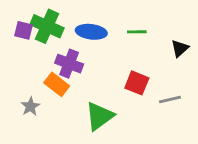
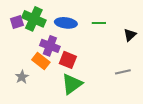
purple square: (24, 30) -> (17, 22), turned -32
red square: (137, 83) -> (68, 60), moved

